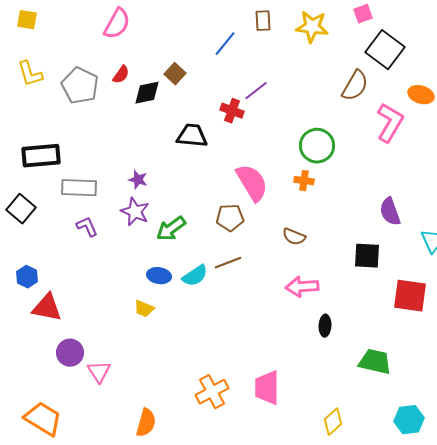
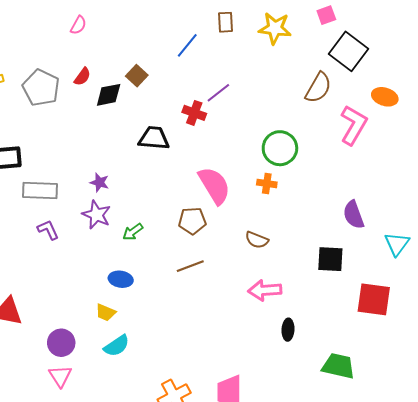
pink semicircle: (117, 24) -> (78, 25), size x0.6
green arrow: (171, 229) -> (133, 232), size x0.7
cyan semicircle: (195, 276) -> (117, 346), moved
purple circle: (70, 353) -> (61, 343), moved

